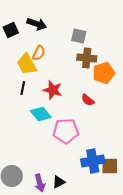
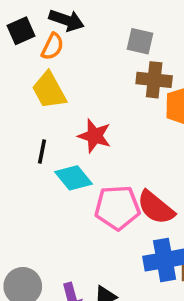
orange semicircle: (39, 53) -> (53, 47), moved
black line: (23, 88) -> (42, 152), moved
red semicircle: (88, 100) -> (156, 208), moved, size x1.6

